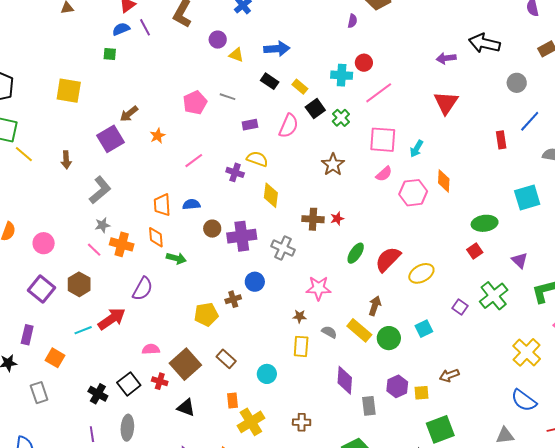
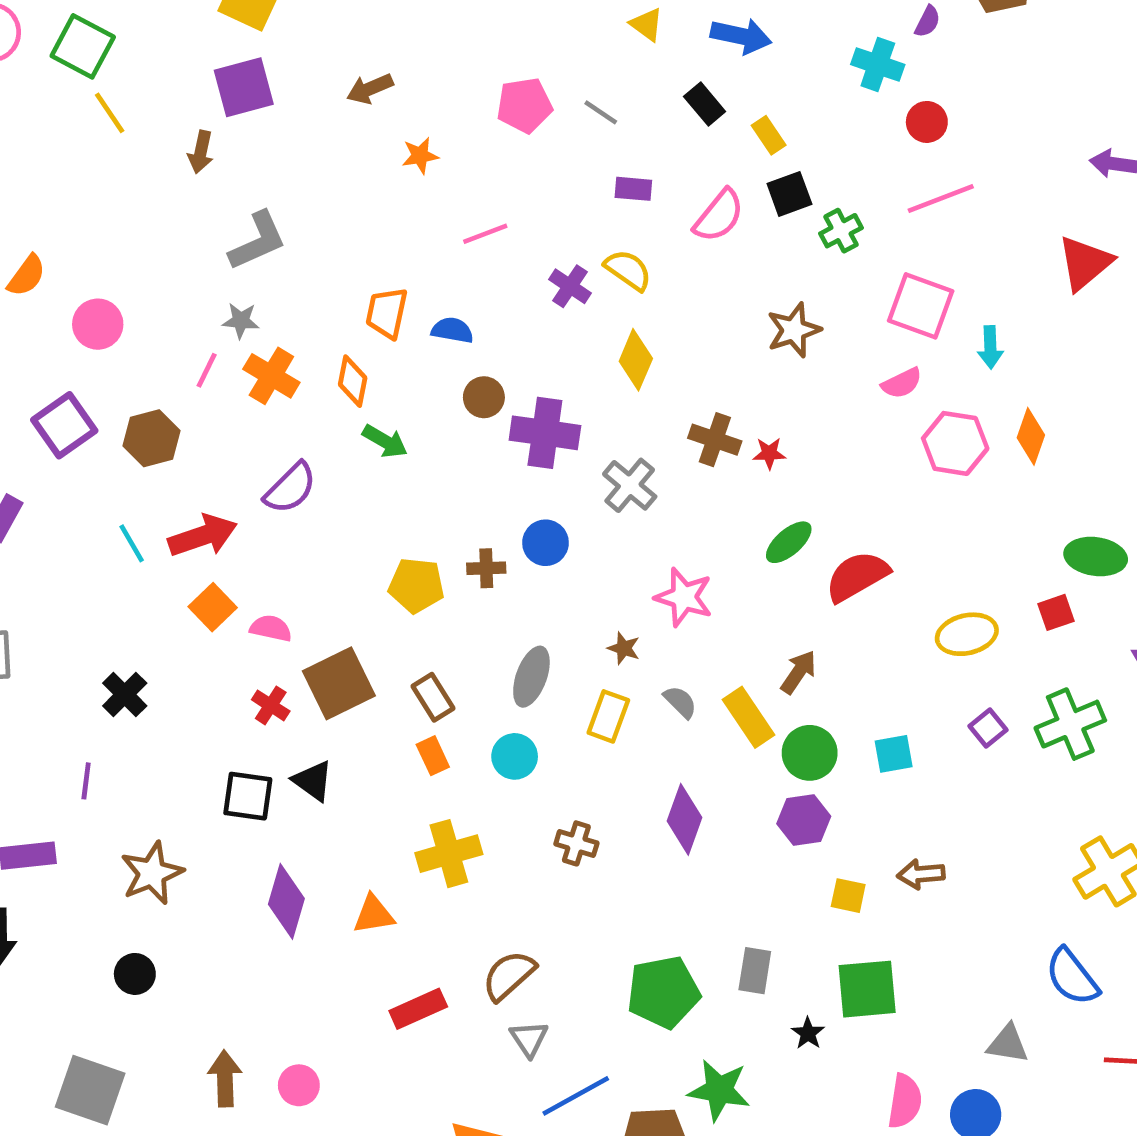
cyan cross: (342, 75) -> (878, 65), moved
purple square: (111, 139) -> (244, 87), moved
cyan arrow: (417, 149) -> (990, 347), turned -48
pink line: (94, 250) -> (207, 370), turned 56
yellow ellipse: (421, 273) -> (967, 634), moved
cyan line: (83, 330) -> (132, 543), turned 66
orange square: (55, 358) -> (213, 607), moved
black square: (129, 384) -> (248, 796), moved, turned 30
purple hexagon: (397, 386) -> (804, 820), moved
orange rectangle: (232, 400) -> (433, 756), moved, turned -35
gray rectangle: (369, 406) -> (755, 971), moved
brown cross: (302, 422) -> (576, 843), moved
gray ellipse: (127, 428) -> (531, 677), moved

